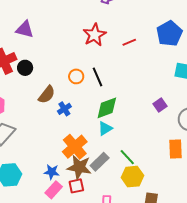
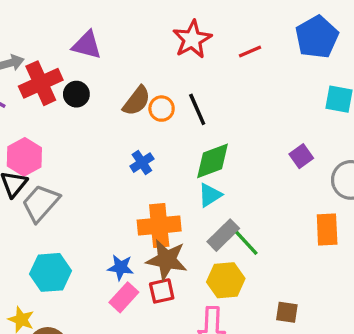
purple triangle: (25, 29) -> (87, 45), moved
brown semicircle: (47, 95) -> (137, 101), moved
orange cross: (75, 147) -> (159, 226), turned 35
gray rectangle: (100, 162) -> (223, 235), moved
yellow hexagon: (132, 177) -> (226, 280), moved

